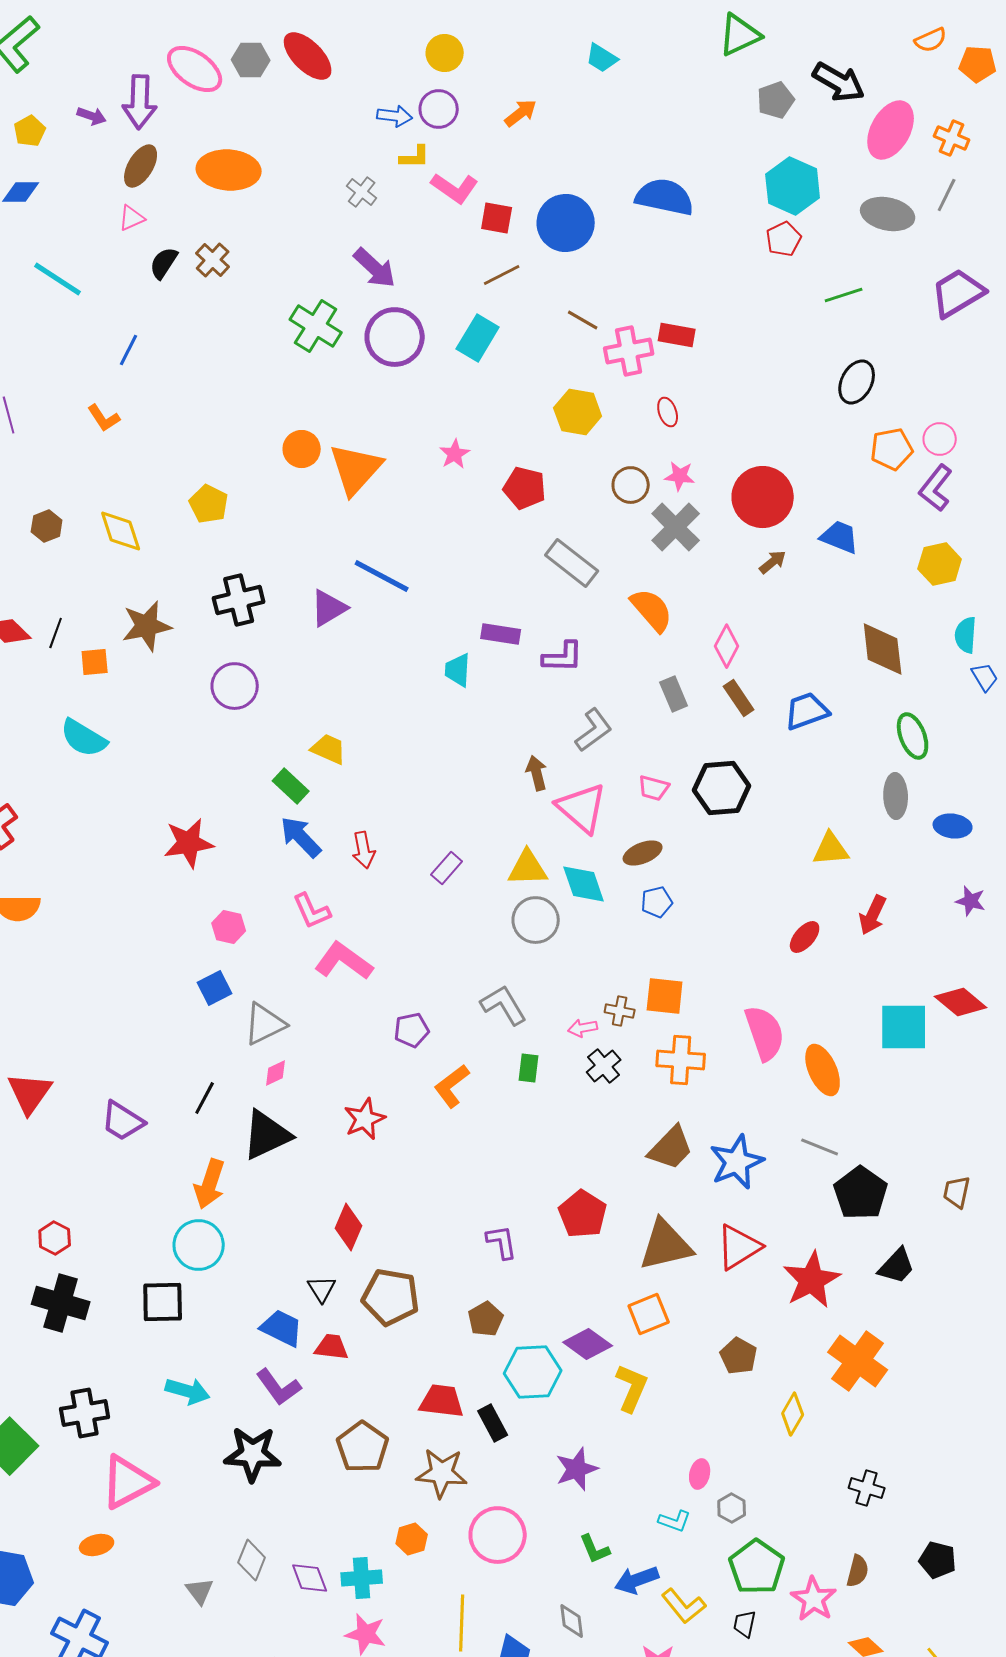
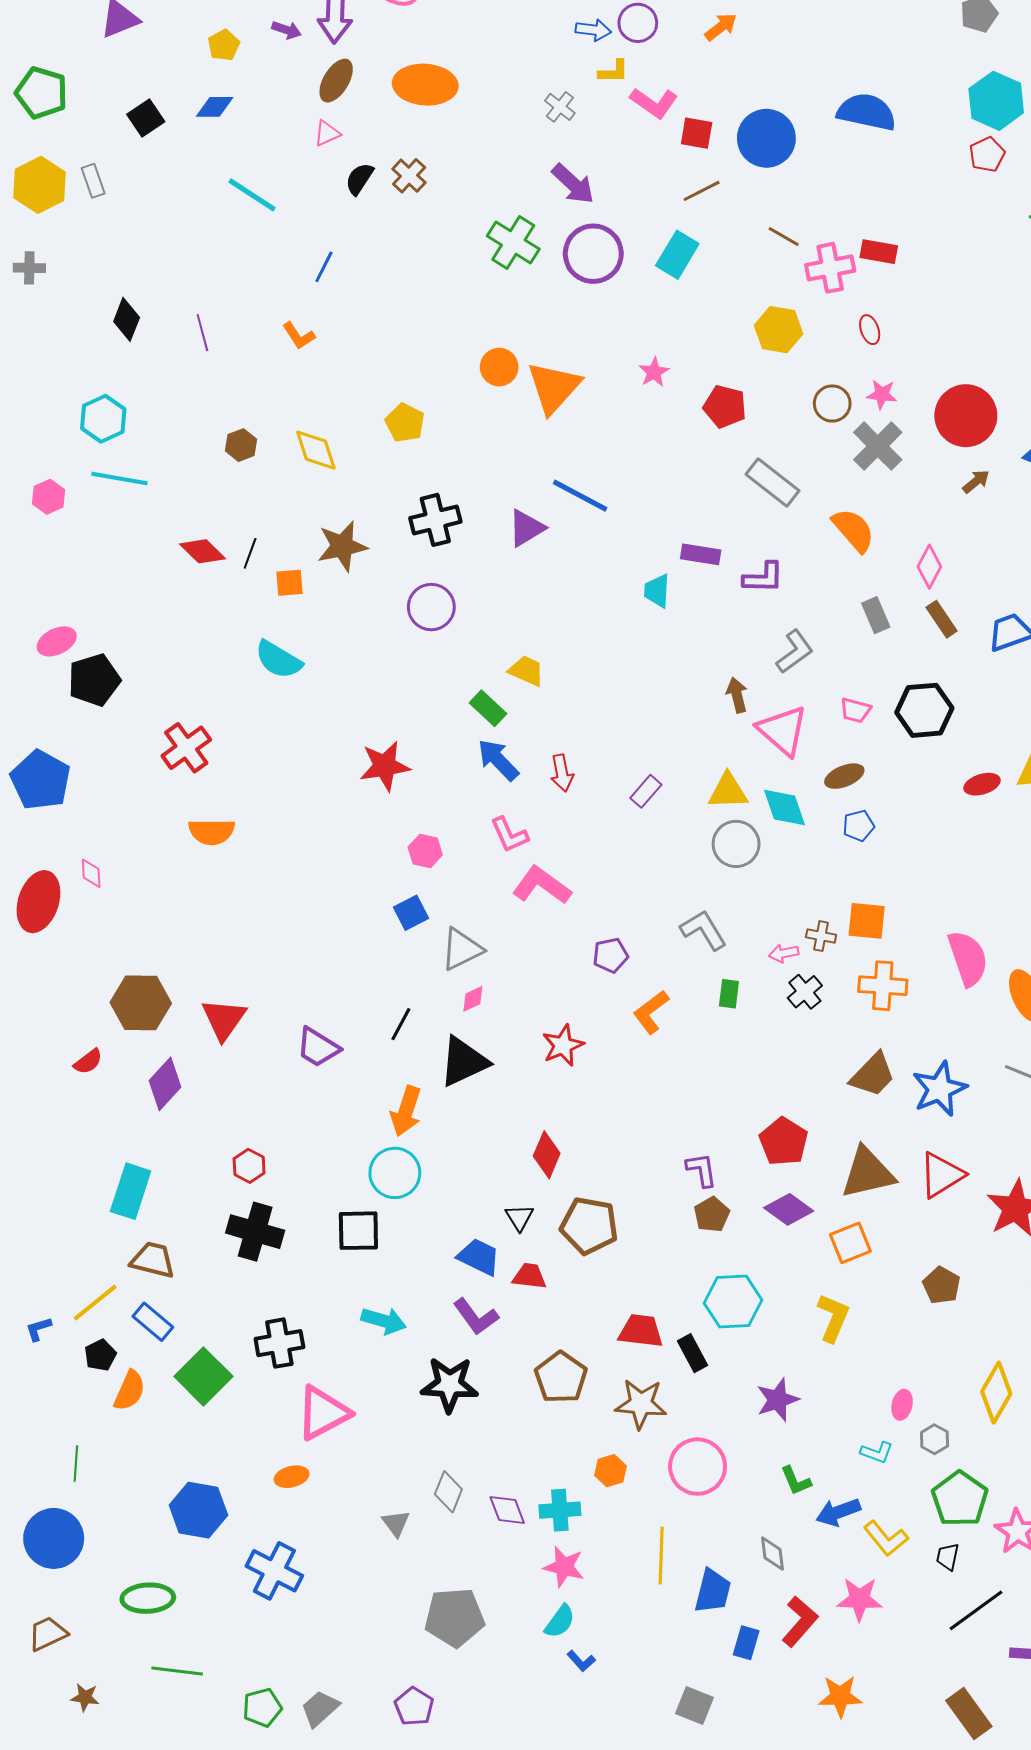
red ellipse: (805, 937) -> (982, 784), moved, turned 32
brown pentagon: (486, 1319) -> (712, 1214), moved
purple diamond: (588, 1344) -> (789, 1209), moved
yellow diamond: (793, 1414) -> (996, 1393), moved, size x1.4

